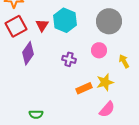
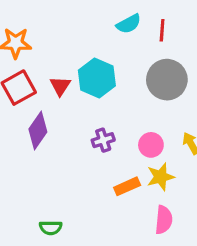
pink circle: (99, 50) -> (151, 145), moved
purple cross: (69, 59) -> (103, 140), turned -32
pink semicircle: (107, 109) -> (164, 220), turned -36

